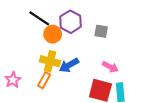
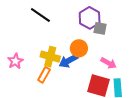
purple hexagon: (70, 22) -> (90, 18), moved
orange circle: (53, 34) -> (79, 48), moved
pink star: (13, 80) -> (15, 61), moved

